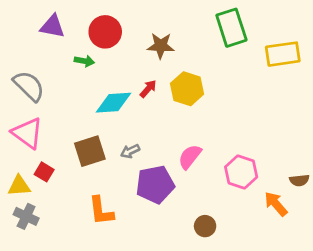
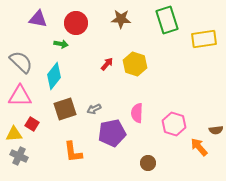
brown star: (161, 46) -> (121, 19), moved
cyan diamond: (113, 103) -> (54, 76), moved, turned -48
pink triangle: (27, 133) -> (20, 96), turned -35
pink semicircle: (190, 157) -> (137, 113), turned -36

